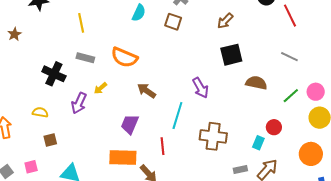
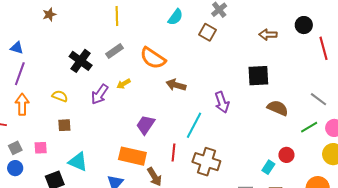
brown arrow: (225, 21) -> (268, 35), moved, turned 36
gray line: (289, 57) -> (318, 99), moved
gray rectangle: (85, 58) -> (114, 51), turned -60
brown arrow: (147, 91) -> (176, 85), moved, turned -30
brown cross: (213, 136) -> (206, 162), moved

